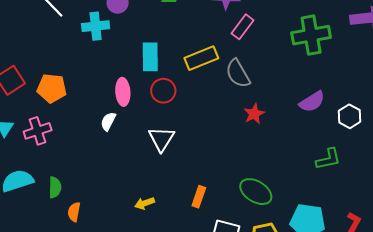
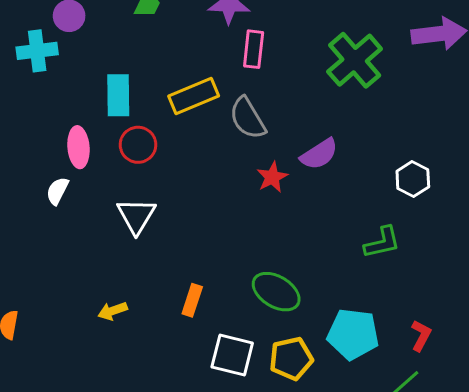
pink rectangle: (243, 27) -> (254, 49), turned -30
green cross: (311, 35) -> (355, 60), turned -30
purple semicircle: (312, 102) -> (319, 154), moved

